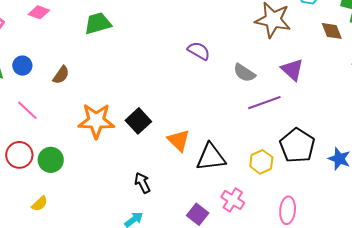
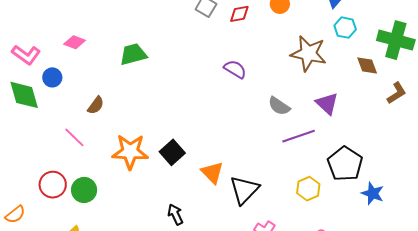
purple semicircle: (199, 51) -> (235, 69), moved
blue circle: (22, 66) -> (52, 77), moved
pink line: (27, 110) -> (74, 137), moved
black pentagon: (297, 145) -> (345, 164), moved
black triangle: (211, 157) -> (244, 190), turned -40
yellow hexagon: (261, 162) -> (308, 189), moved

